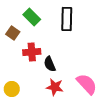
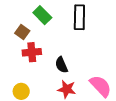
red cross: (32, 52) -> (32, 52), moved

